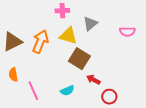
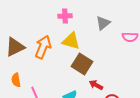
gray triangle: (90, 24) -> (103, 23), moved

